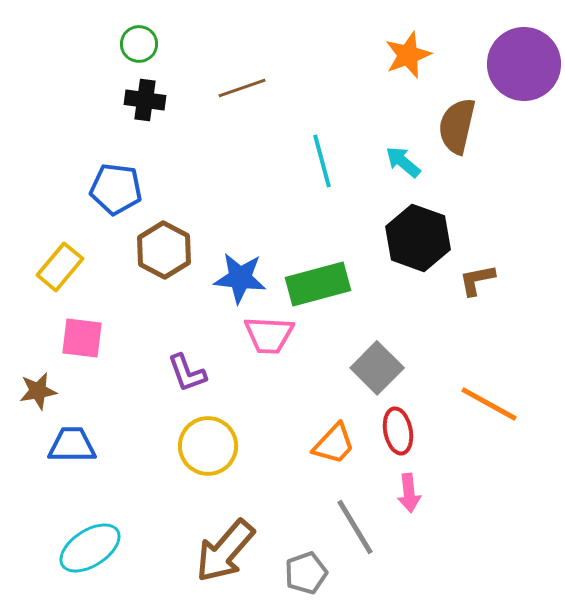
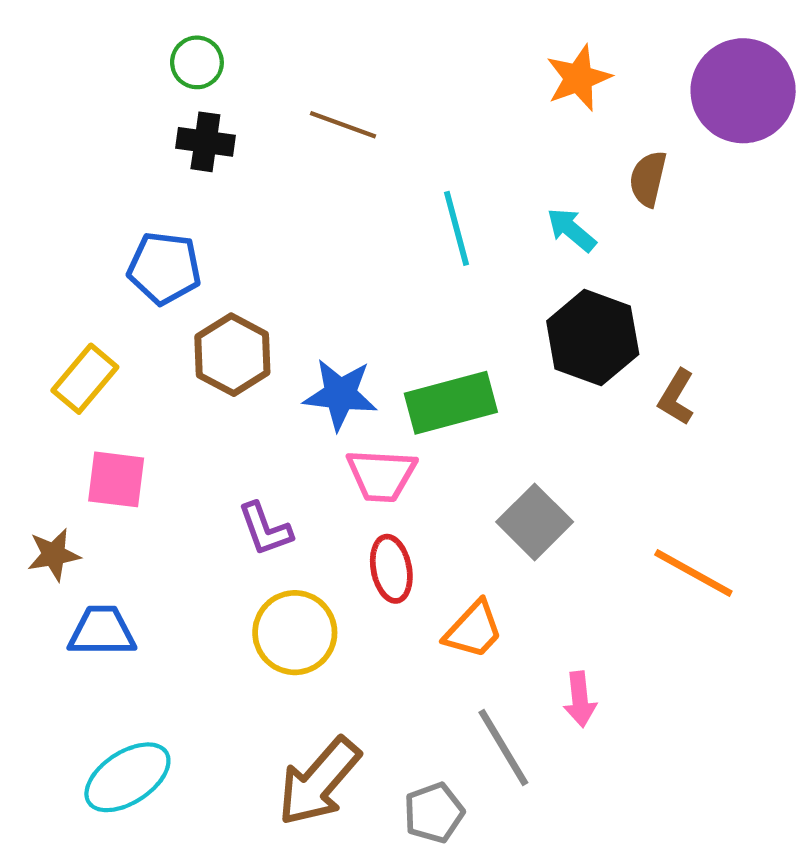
brown line: (242, 88) -> (343, 125), turned 39
brown semicircle: (457, 126) -> (648, 179), size x0.7
brown L-shape: (477, 280) -> (676, 397), turned -48
red ellipse: (398, 431) -> (391, 569), moved

